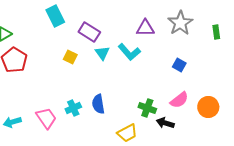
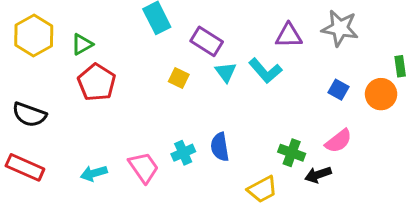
gray star: (180, 23) -> (340, 28), turned -30
green rectangle: (216, 32) -> (400, 66), moved
orange circle: (208, 107) -> (381, 94), moved
black arrow: (165, 123) -> (318, 175), turned -36

